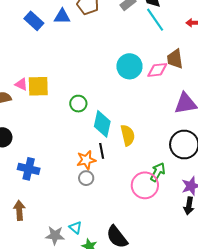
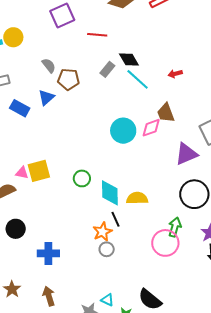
blue triangle: (62, 16) -> (46, 97), turned -30
yellow semicircle: (128, 135) -> (137, 198), turned -65

